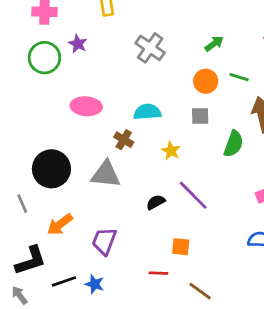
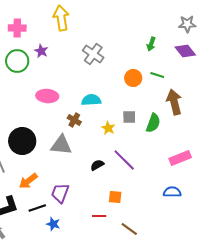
green arrow: (214, 44) -> (151, 44), moved, turned 144
gray square: (200, 116) -> (129, 117), moved
black line: (64, 281) -> (37, 208), moved

